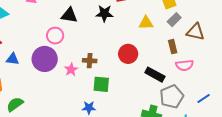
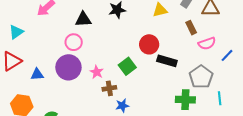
brown cross: (90, 61) -> (109, 88), moved
black rectangle: (155, 75) -> (167, 61), moved
green square: (101, 84) -> (127, 66), moved, turned -30
blue line: (204, 98) -> (227, 55), moved

